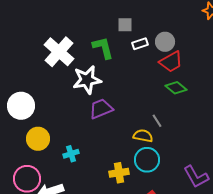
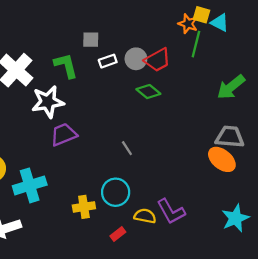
red trapezoid: (171, 62) -> (157, 60), moved
green diamond: (176, 88) -> (148, 92), moved
yellow semicircle: (143, 136) -> (145, 216), moved
cyan cross: (71, 154) -> (30, 185), size x1.8

